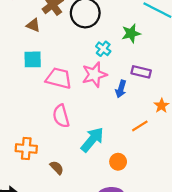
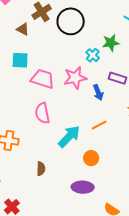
cyan cross: (103, 49) -> (93, 55), moved
blue arrow: (121, 89) -> (98, 92), turned -42
orange line: (140, 126) -> (99, 125), moved
brown semicircle: (57, 168) -> (41, 169), moved, turned 40

